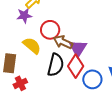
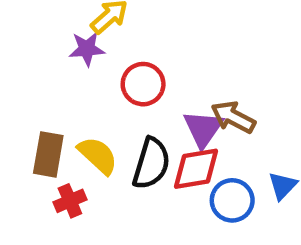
brown arrow: (63, 42) -> (233, 117), moved
yellow semicircle: (32, 46) -> (98, 155), moved
red diamond: (76, 66) -> (196, 169), turned 45

